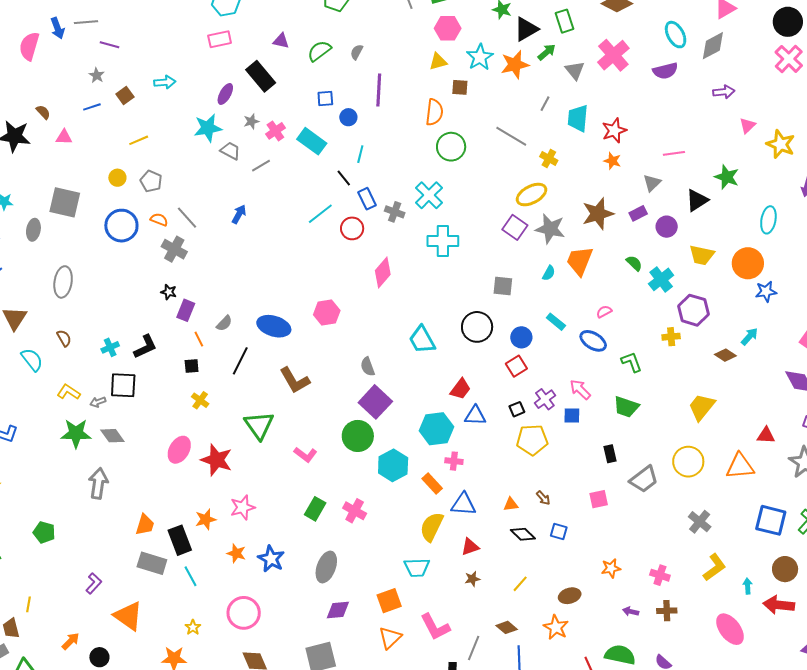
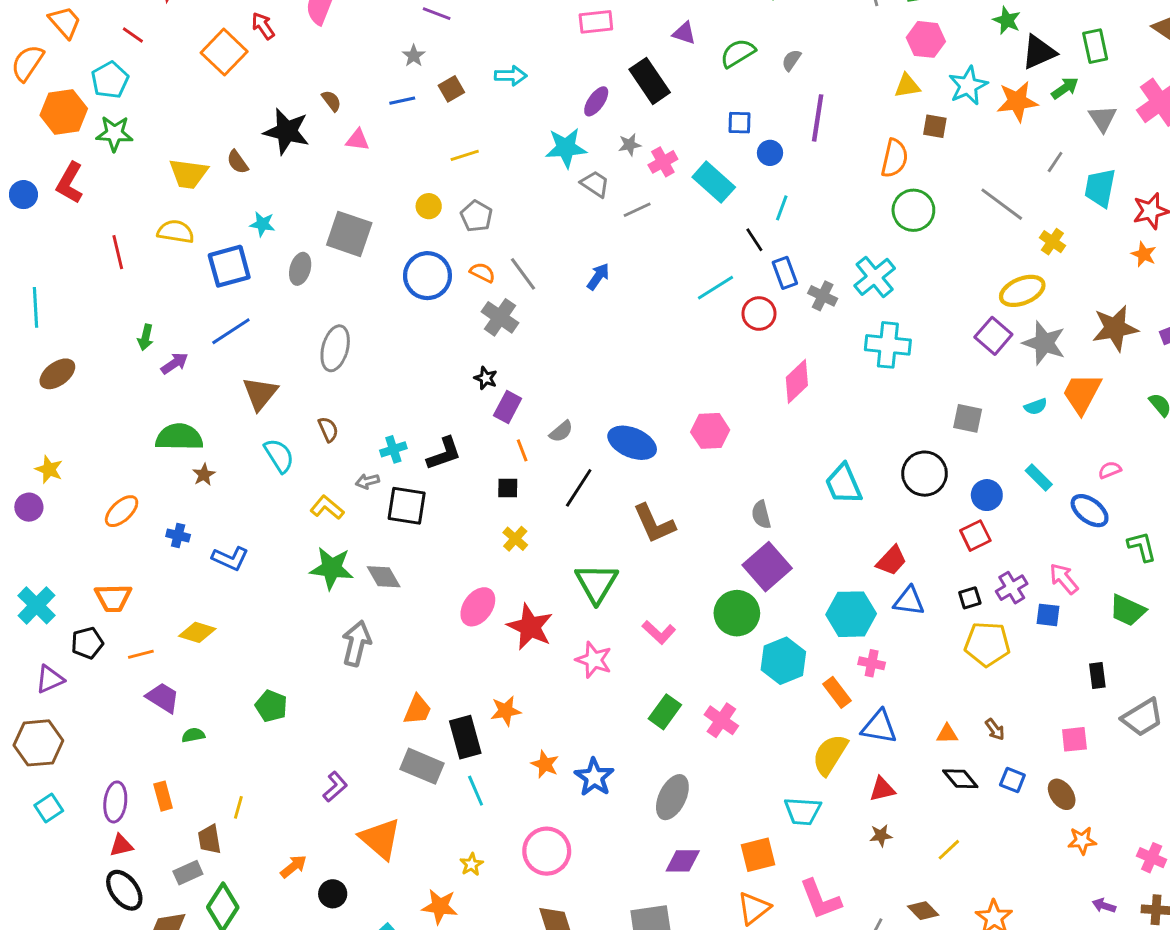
cyan semicircle: (549, 273) -> (1036, 407), turned 35
gray arrow: (98, 402) -> (367, 481), moved
pink star: (243, 507) -> (594, 660), moved, turned 30
brown ellipse: (570, 596) -> (1062, 794), moved, turned 65

